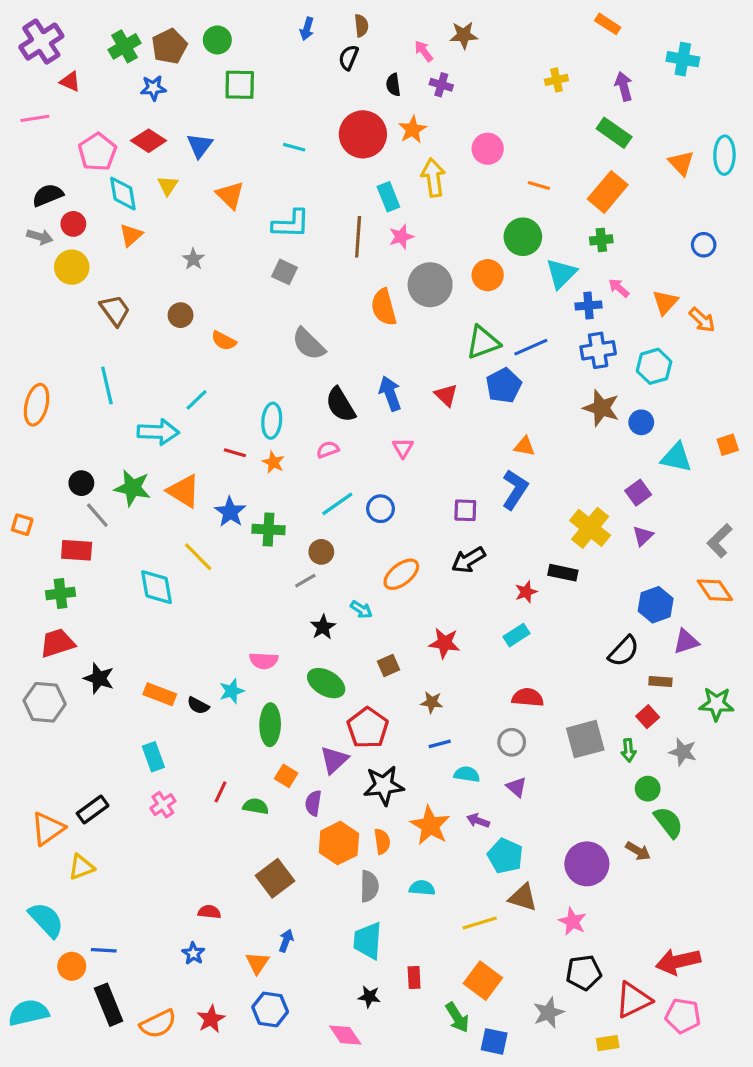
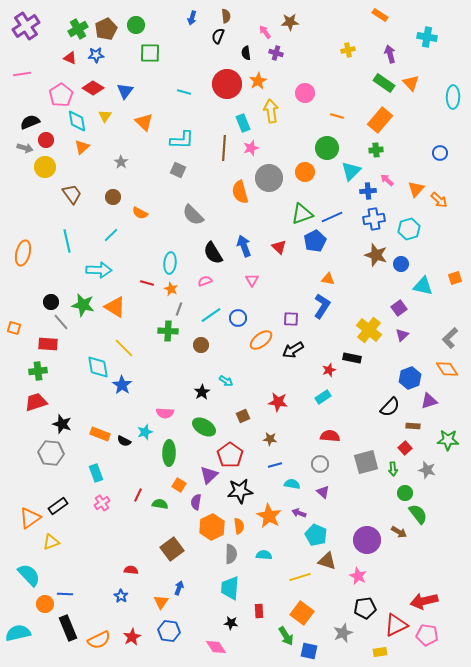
red triangle: (70, 82) -> (70, 58), moved
orange triangle: (681, 163) -> (411, 83), moved
cyan line: (197, 400) -> (111, 235), moved
blue star: (230, 512) -> (122, 385), moved
orange ellipse: (401, 574) -> (261, 340), moved
gray line: (305, 581) -> (179, 309), moved, turned -40
gray hexagon: (45, 702) -> (51, 453), moved

